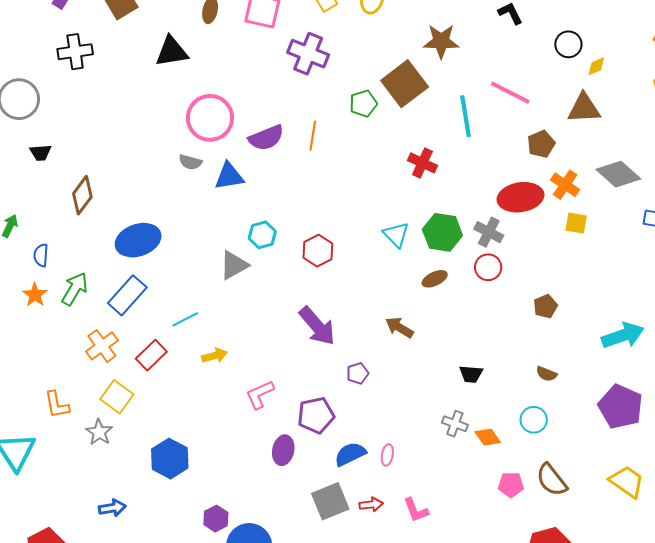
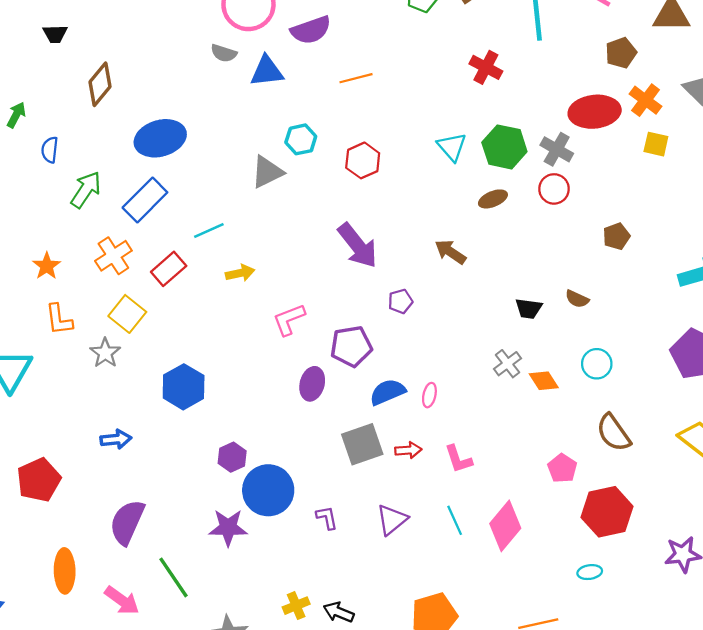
orange line: (313, 136) -> (356, 78), moved, turned 64
orange star: (35, 295) -> (47, 266), moved
brown semicircle: (546, 374) -> (577, 299), moved
gray cross: (455, 424) -> (508, 364), turned 30
pink pentagon: (511, 485) -> (562, 468), moved, turned 30

